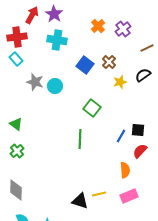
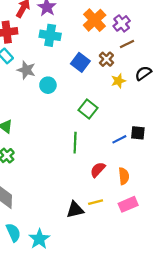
orange cross: (98, 26) -> (95, 20), size x1.5
brown line: (147, 48) -> (127, 44), moved
gray star: (35, 82) -> (26, 70), moved
blue line: (121, 136) -> (119, 139), turned 32
red semicircle: (140, 151) -> (98, 170), moved
black triangle: (80, 201) -> (75, 210), turned -30

